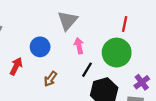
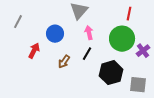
black line: (87, 70) -> (87, 54), moved
purple cross: (142, 82) -> (143, 51), moved

